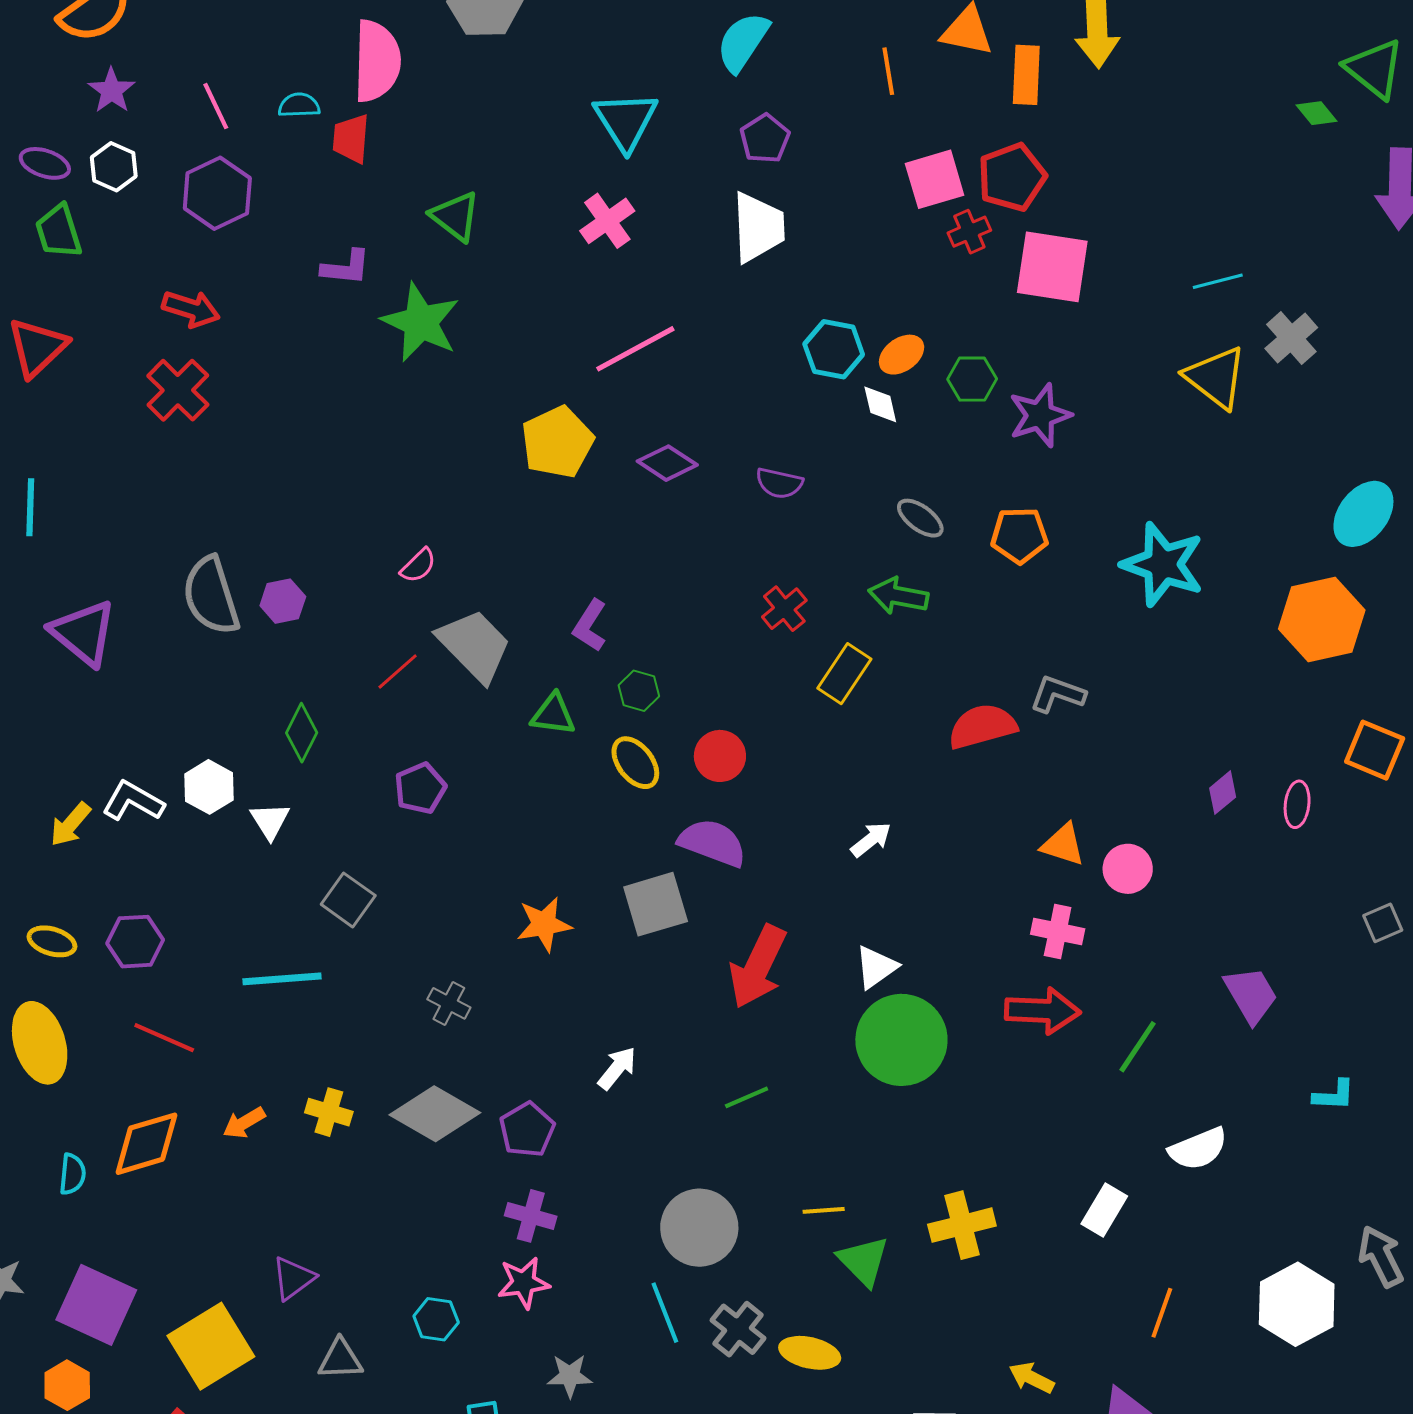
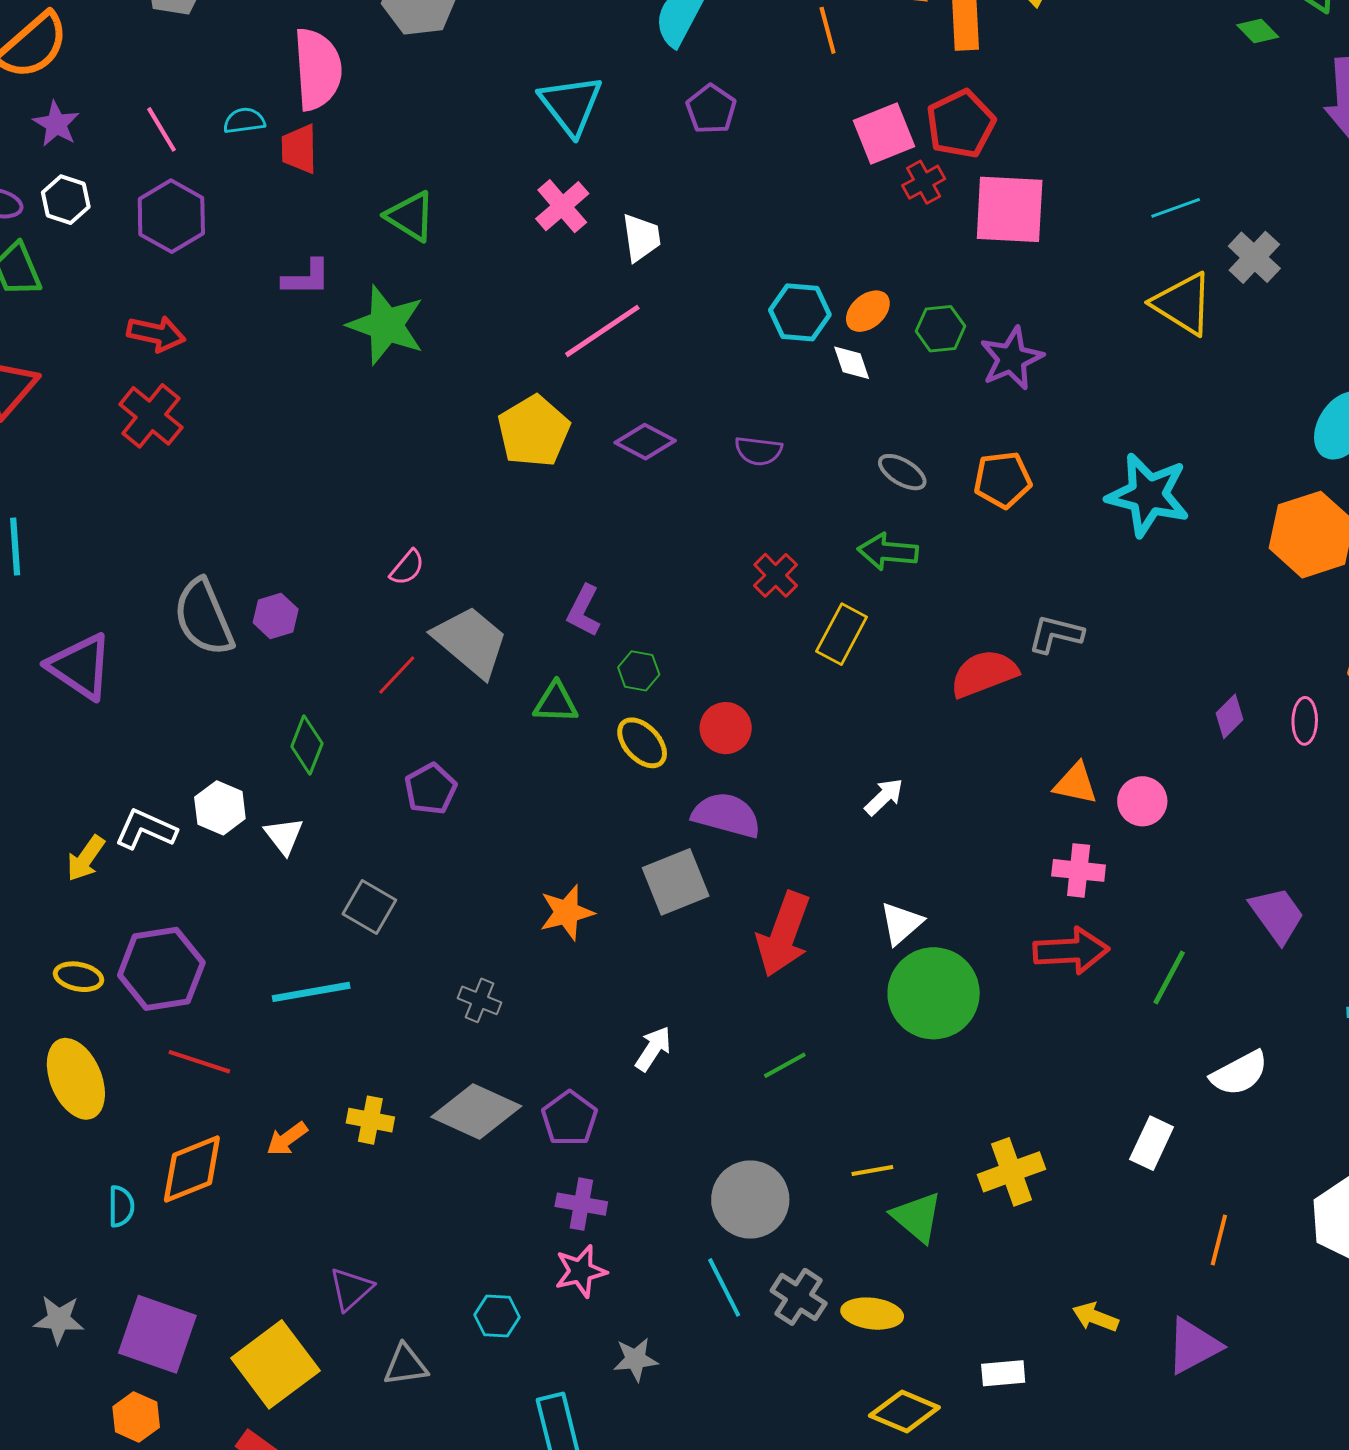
white trapezoid: (758, 227) -> (641, 238), moved, size x0.7
purple hexagon: (135, 942) -> (161, 969), size x1.5

